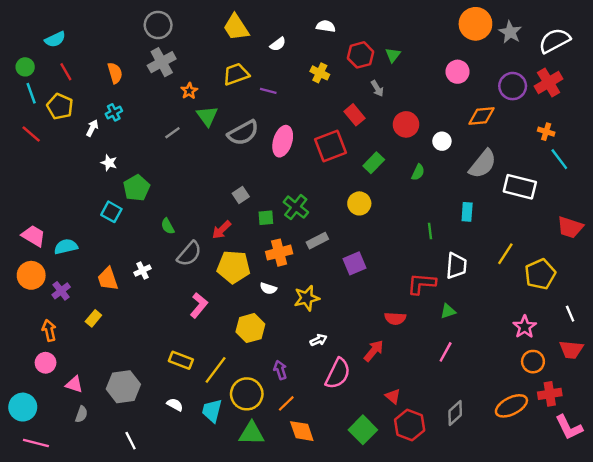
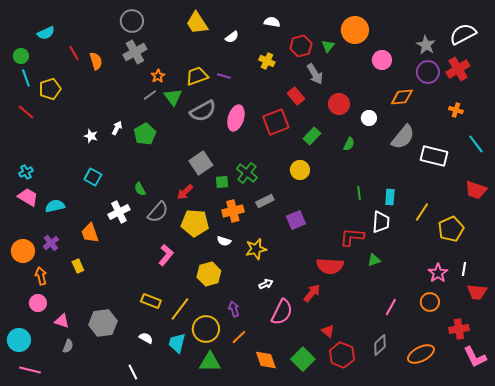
orange circle: (475, 24) -> (355, 30), moved
gray star: (510, 32) -> (426, 45), moved
red line: (66, 72) -> (74, 53), moved
yellow trapezoid: (236, 74) -> (197, 76), moved
gray arrow: (377, 88) -> (315, 74), size x1.5
yellow pentagon: (60, 106) -> (50, 89), turned 30
cyan cross: (114, 112) -> (26, 172), moved
white arrow: (92, 128) -> (117, 128), moved
gray line: (172, 133) -> (150, 95), moved
cyan line: (559, 159) -> (476, 144), moved
green pentagon: (137, 188) -> (145, 134), moved
gray square: (241, 195) -> (201, 163), size x1.6
cyan rectangle: (467, 212) -> (390, 197), moved
white cross: (143, 271) -> (119, 212), moved, size x1.5
orange circle: (31, 275) -> (23, 251), moved
white line: (570, 314) -> (464, 269), moved, turned 32
yellow rectangle: (93, 318) -> (78, 266), turned -64
red semicircle: (395, 318) -> (330, 266), size x1.5
pink line: (446, 352) -> (391, 307), moved
orange circle: (533, 362) -> (430, 302), moved
orange ellipse: (511, 406) -> (421, 354), moved
orange diamond: (302, 431) -> (266, 360), moved
white line: (131, 441) -> (133, 372), moved

